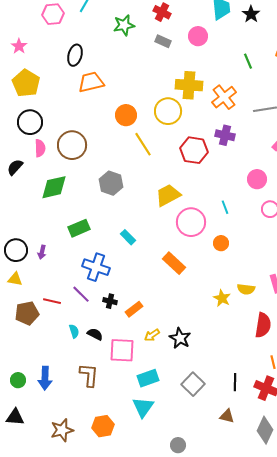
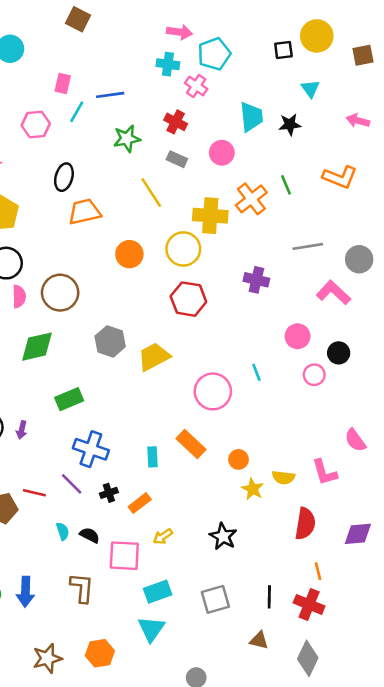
black star: (251, 14) -> (290, 124), turned 30
orange cross: (224, 97) -> (251, 199), moved
yellow line: (143, 144) -> (151, 193), moved
red hexagon: (194, 150) -> (188, 299), moved
yellow trapezoid: (168, 195) -> (154, 357), moved
cyan rectangle: (128, 237) -> (153, 457), moved, turned 42
orange circle: (221, 243) -> (238, 459), moved
black cross: (110, 301) -> (109, 493), turned -32
black star: (180, 338) -> (223, 536), moved
gray square: (193, 384) -> (215, 599), turned 30

